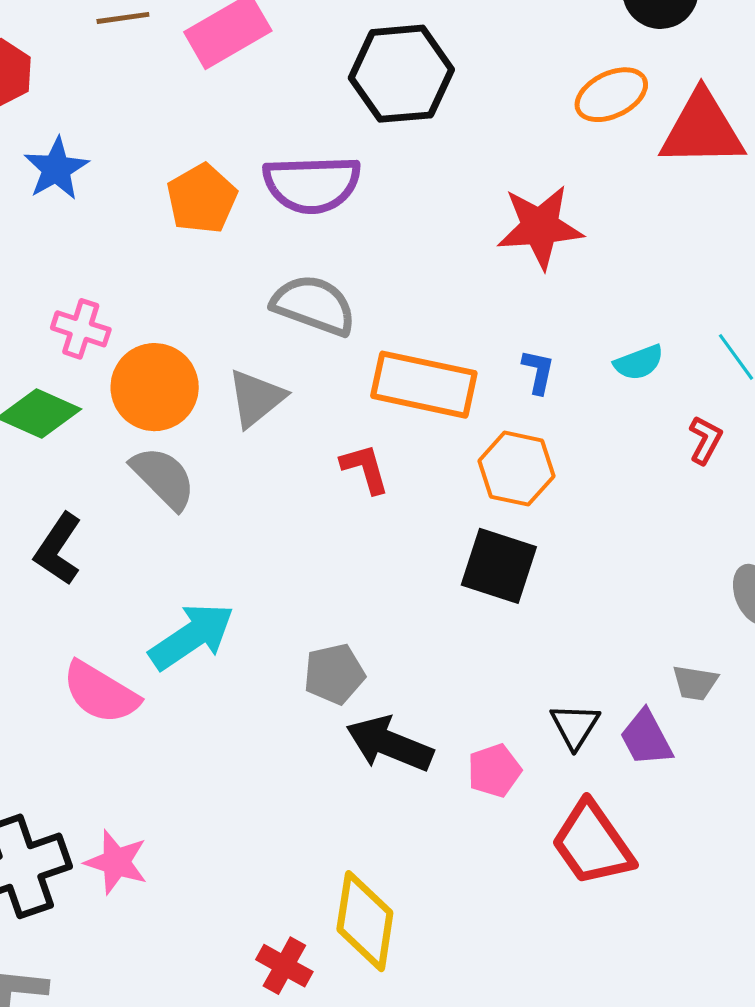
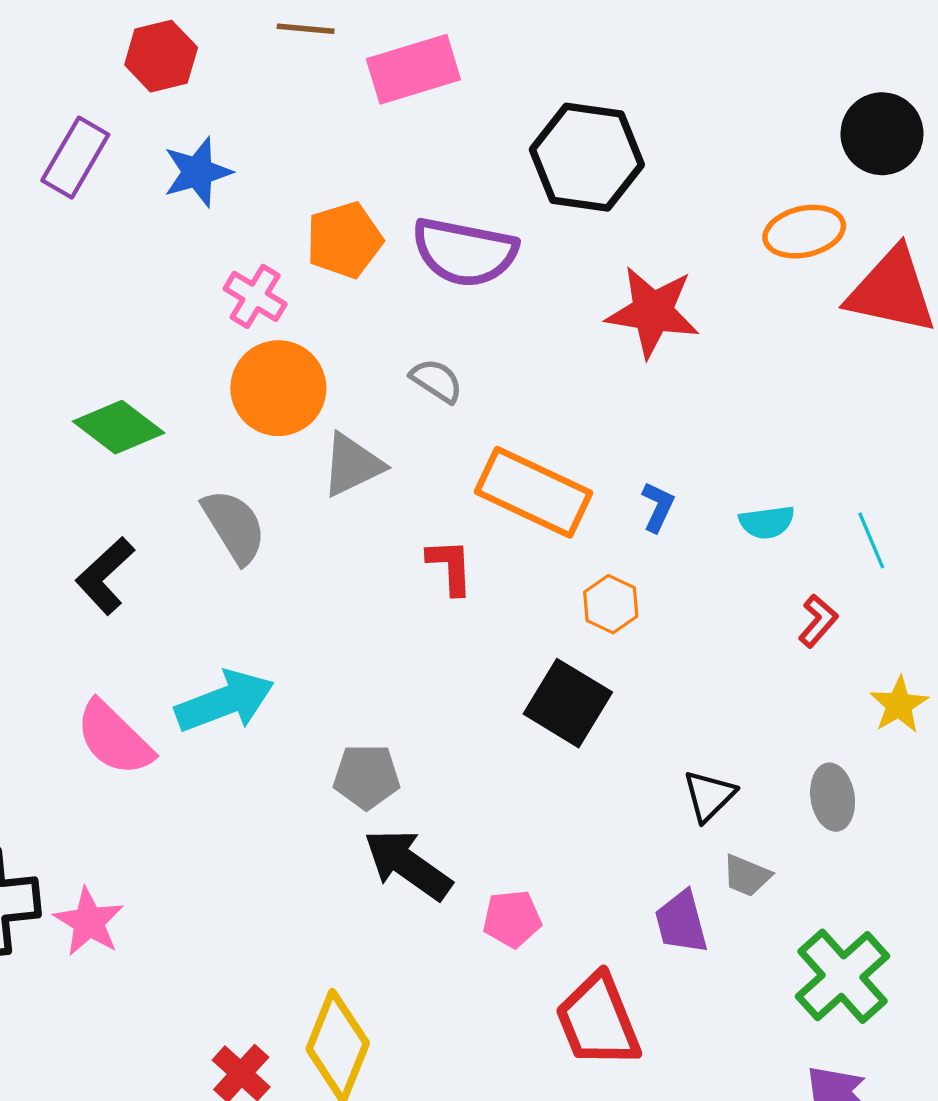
red star: (540, 227) -> (653, 312), moved
gray semicircle: (314, 305) -> (436, 381), size x0.6
pink cross: (81, 329) -> (255, 296), moved
orange circle: (155, 387) -> (278, 388), moved
orange hexagon: (516, 469) -> (611, 604), size x0.7
black triangle: (575, 726) -> (709, 796), moved

